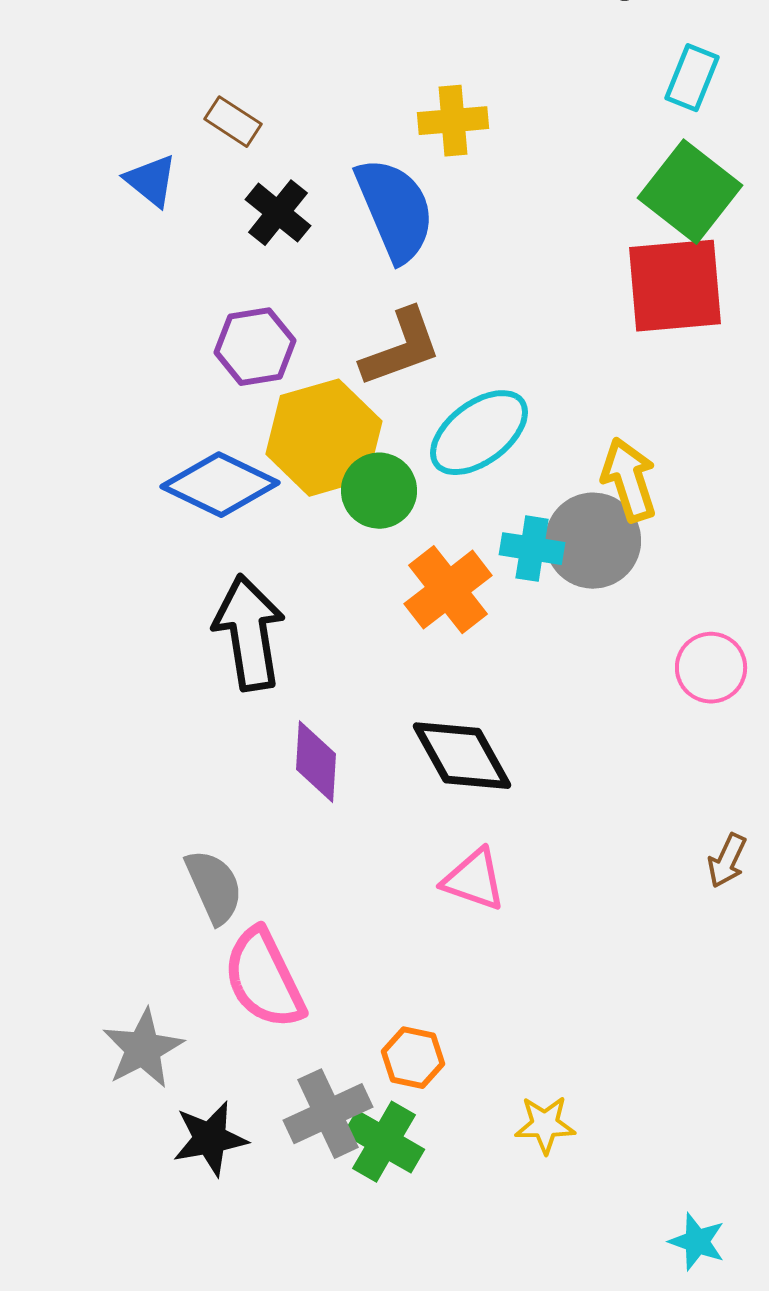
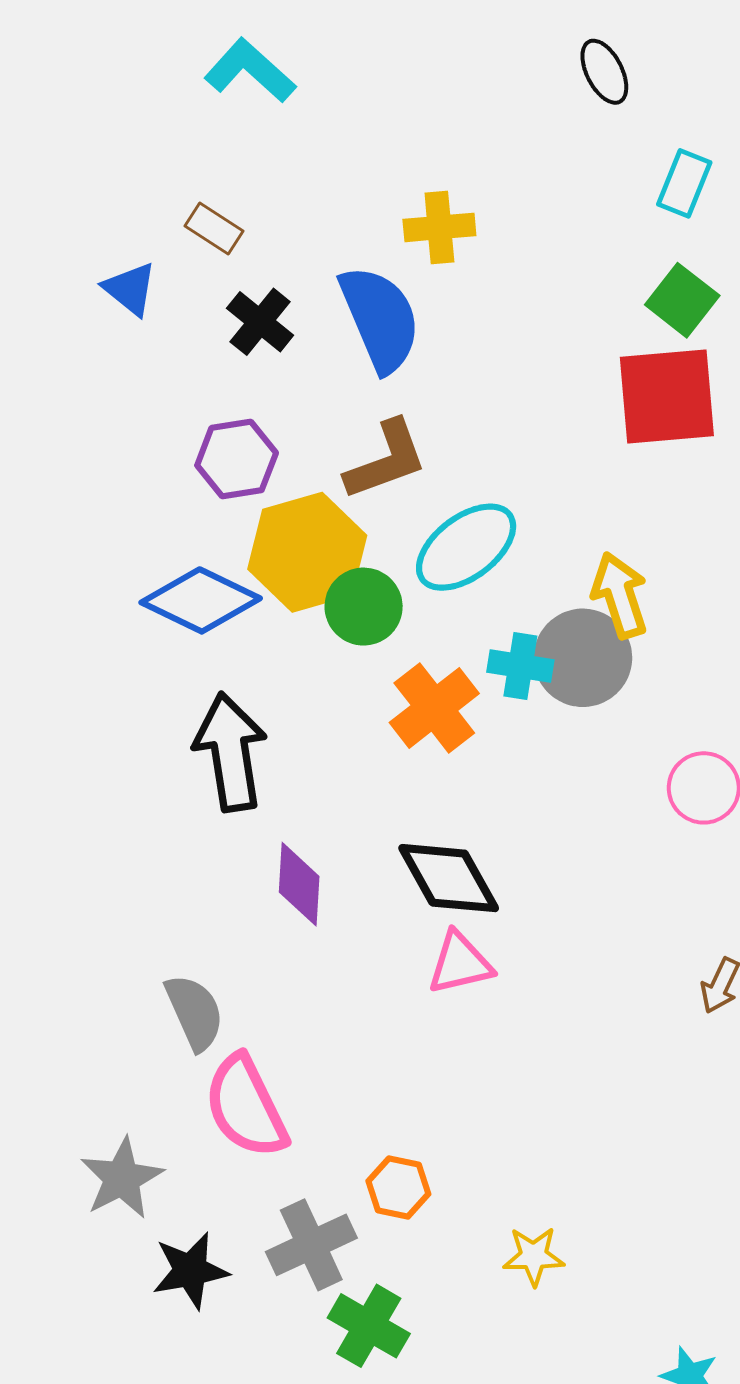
green square: (690, 192) -> (682, 300), size x0.7
pink triangle: (474, 880) -> (460, 963), moved, turned -32
green cross: (384, 1142) -> (369, 1326), moved

